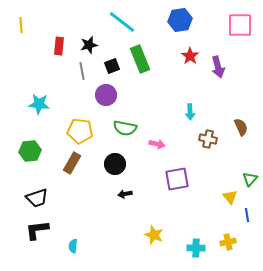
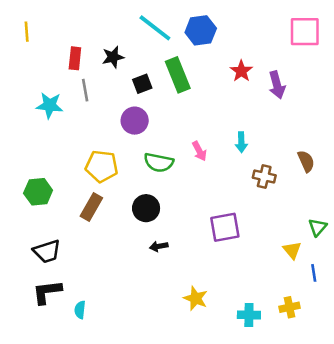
blue hexagon: (180, 20) -> (201, 30), moved
gray line: (82, 71) -> (85, 90), moved
cyan star: (39, 104) -> (50, 105), moved
pink arrow: (157, 144) -> (199, 151), moved, turned 49
cyan semicircle: (73, 246) -> (80, 310), moved

